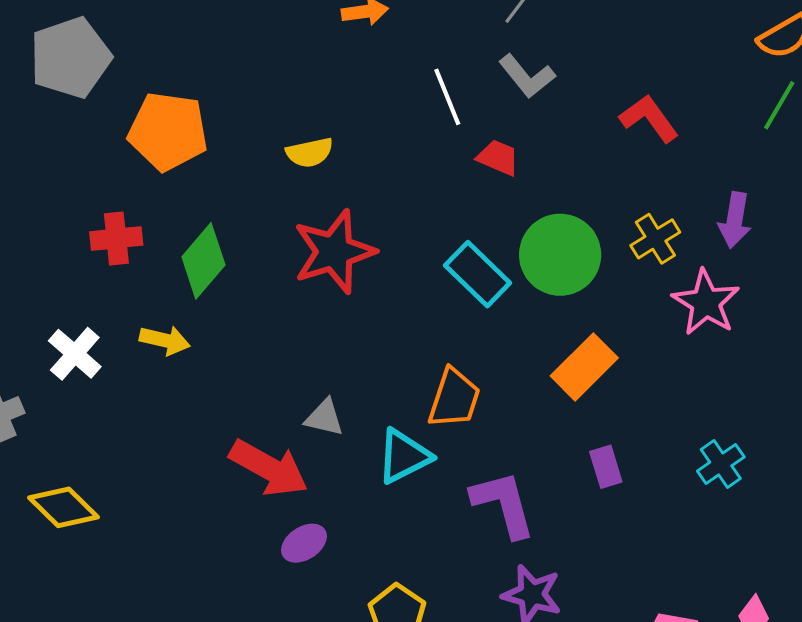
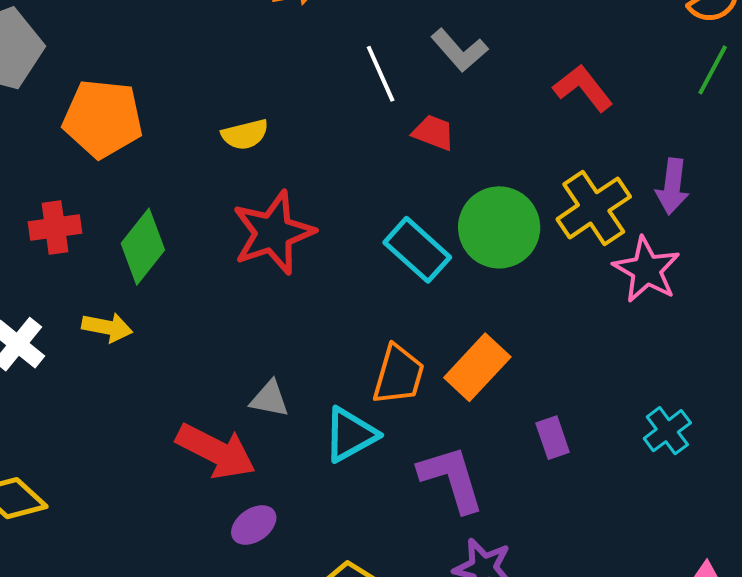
yellow cross: (655, 239) -> (594, 208), size x1.5
orange rectangle: (584, 367) -> (477, 367), moved

